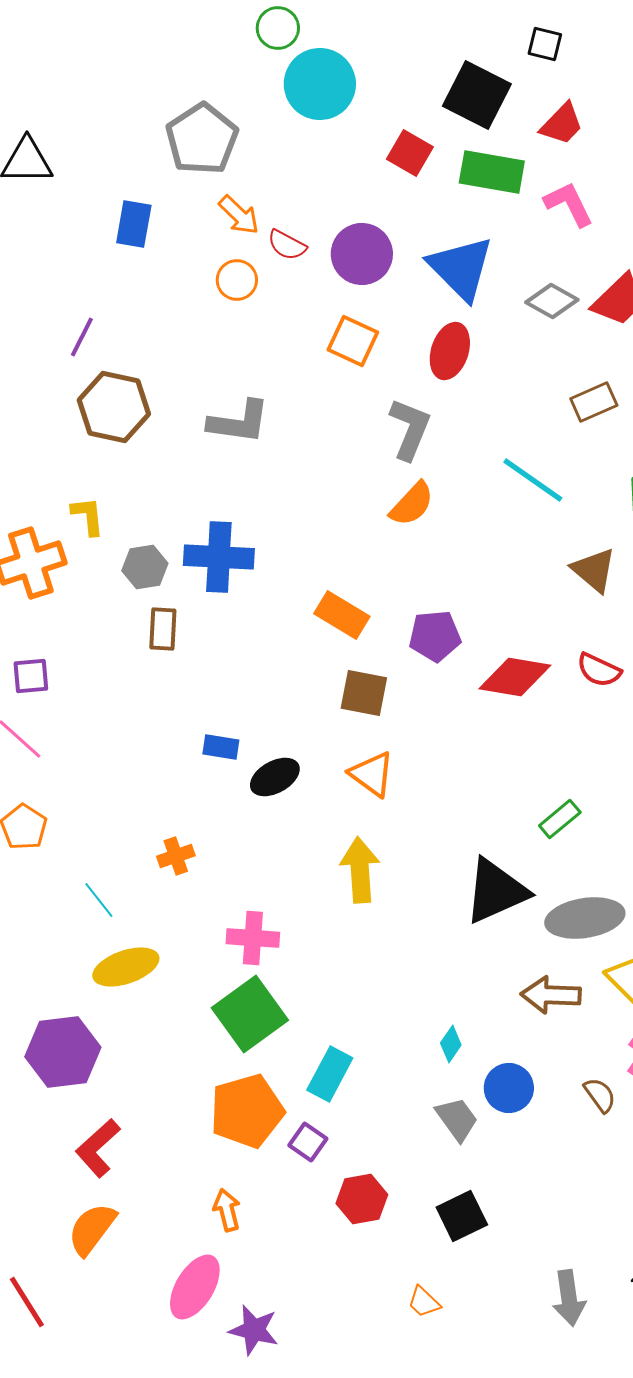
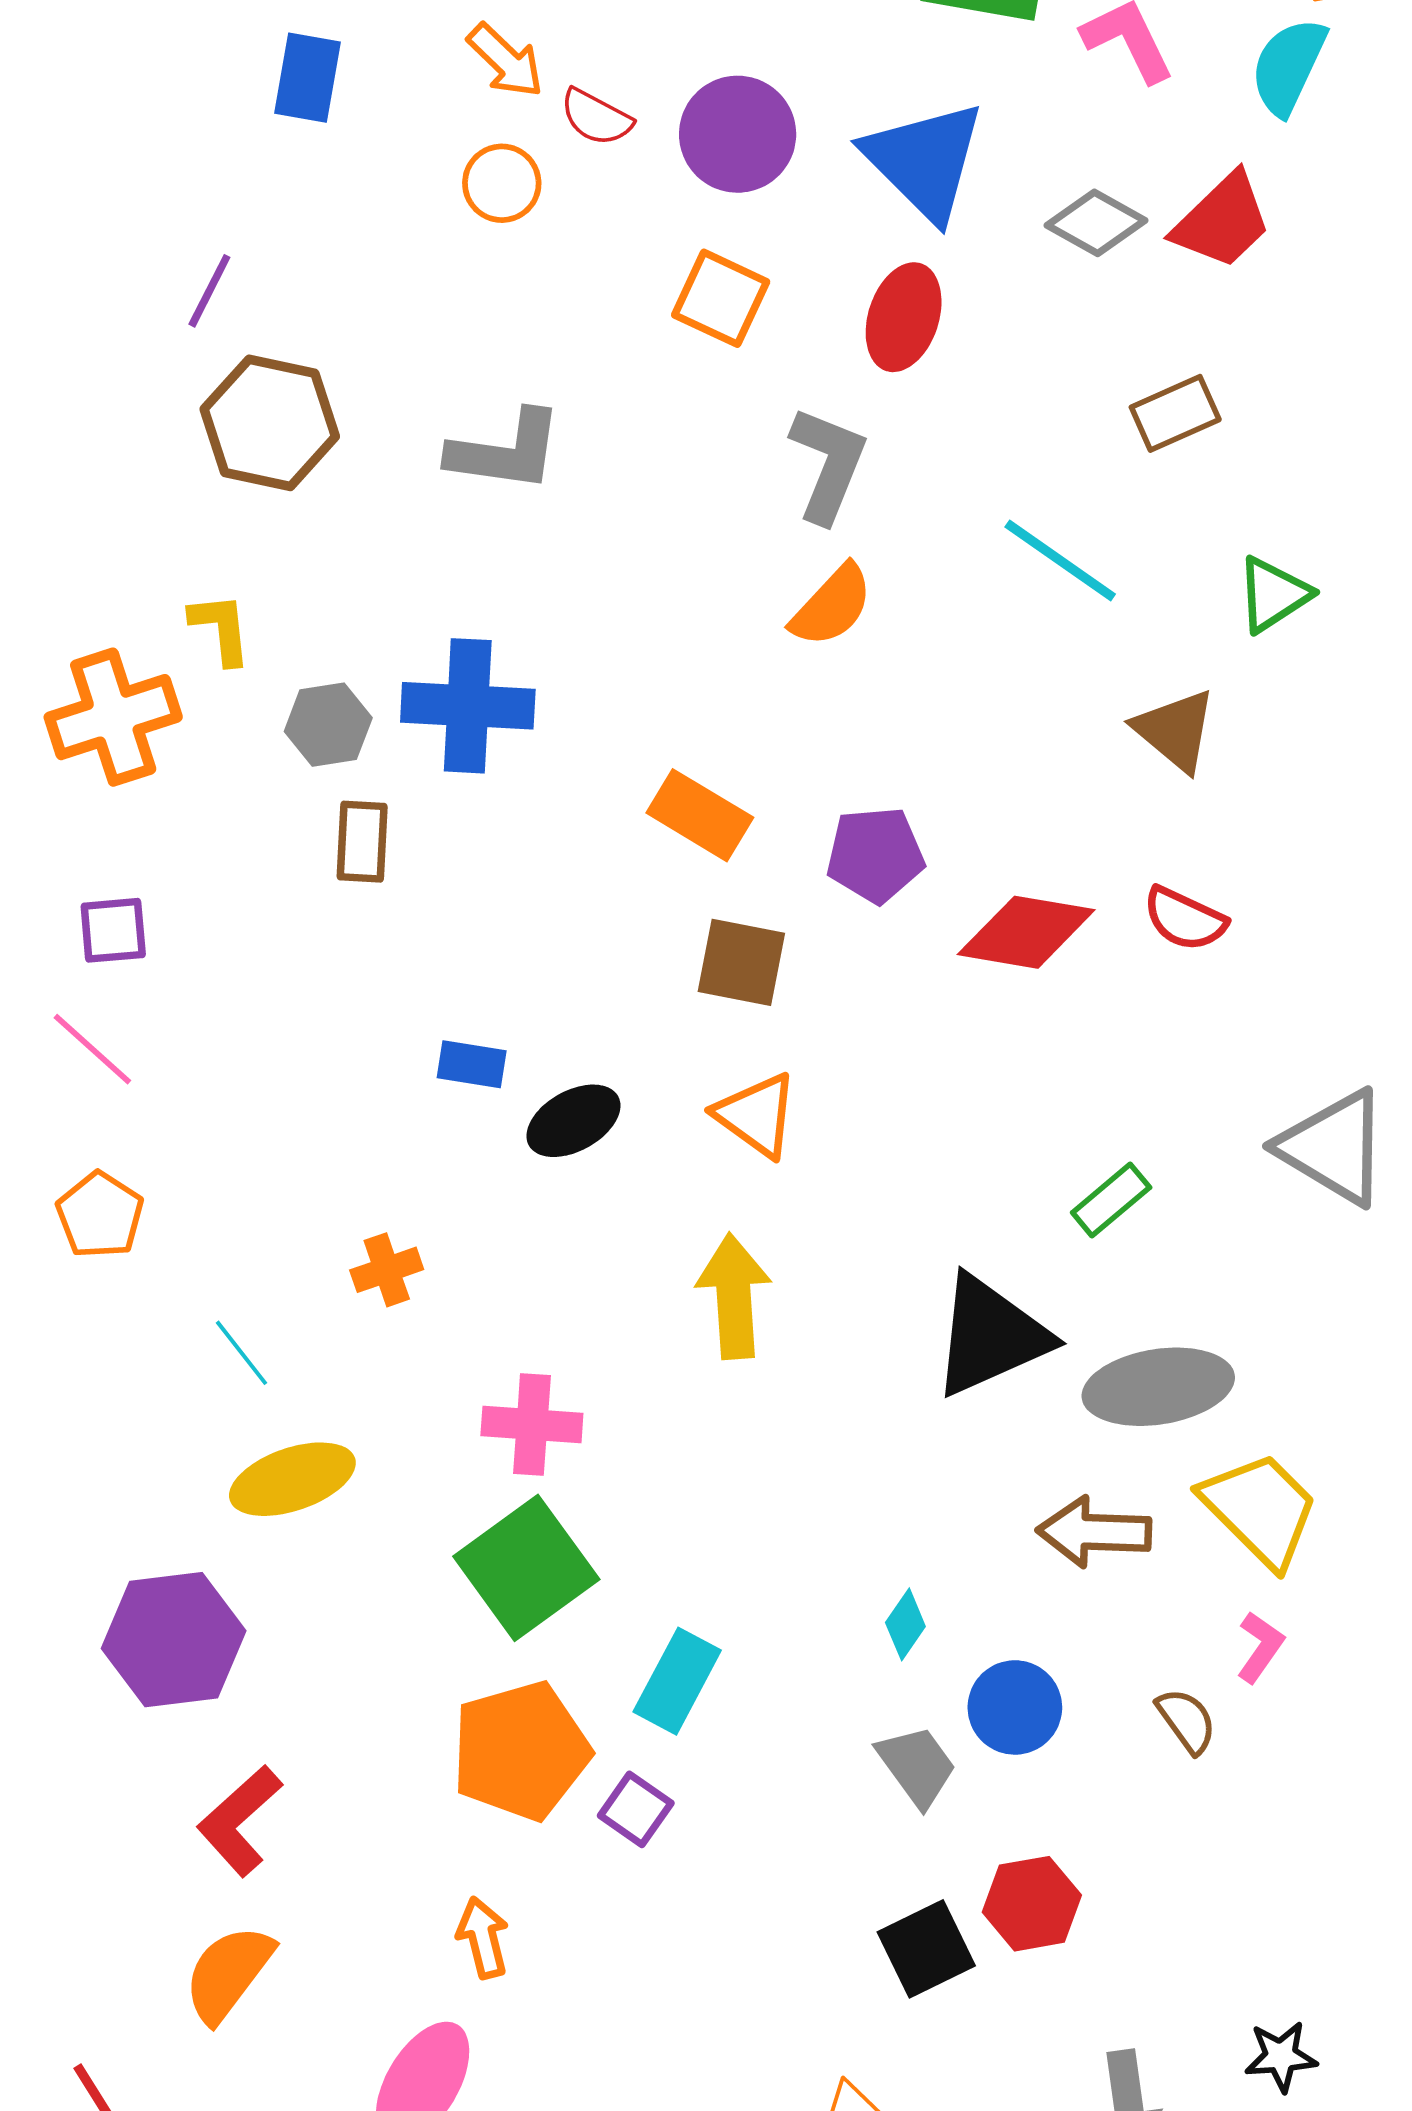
red hexagon: (362, 1199) -> (1032, 1904), moved

